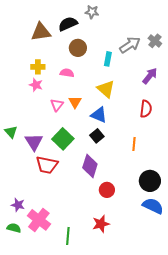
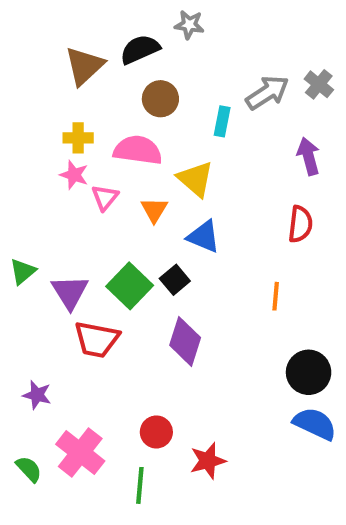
brown triangle: (41, 32) -> (84, 66), turned -35
pink semicircle: (67, 73) -> (138, 150), size x1.6
purple arrow: (150, 76) -> (309, 156), turned -54
yellow triangle: (106, 89) -> (195, 179), moved
pink triangle: (57, 105) -> (105, 197), moved
green triangle: (11, 132) -> (23, 272), turned 32
black square: (97, 136) -> (175, 280), moved
red circle: (107, 190) -> (156, 432), moved
purple star: (18, 205) -> (37, 395), moved
green semicircle: (14, 228) -> (29, 469), turned 32

